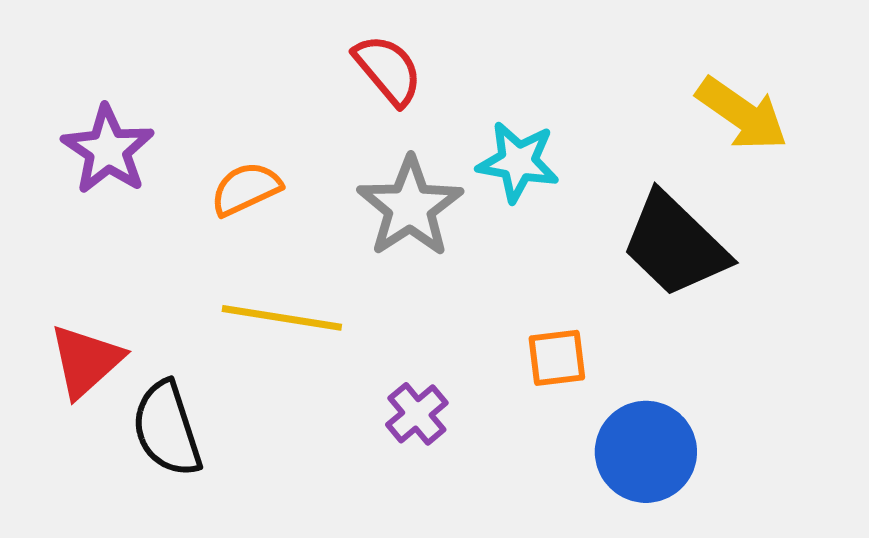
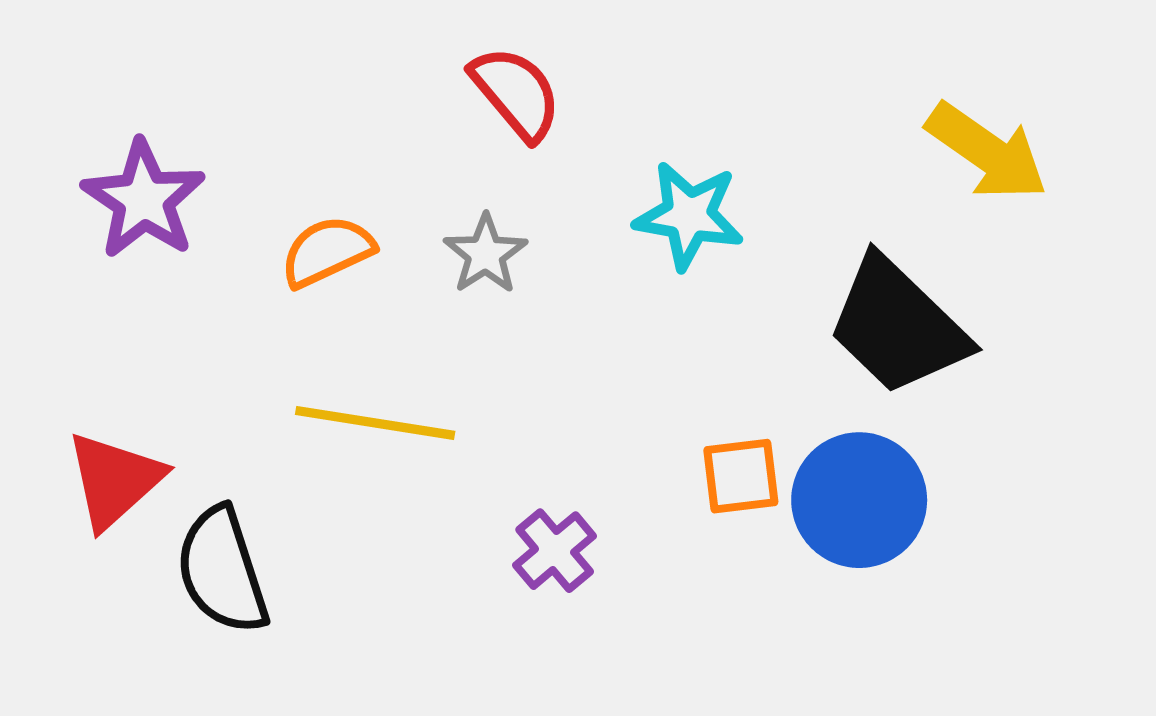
gray star: (410, 207) -> (485, 254), moved, size x0.6
blue circle: (646, 452) -> (859, 500), moved

